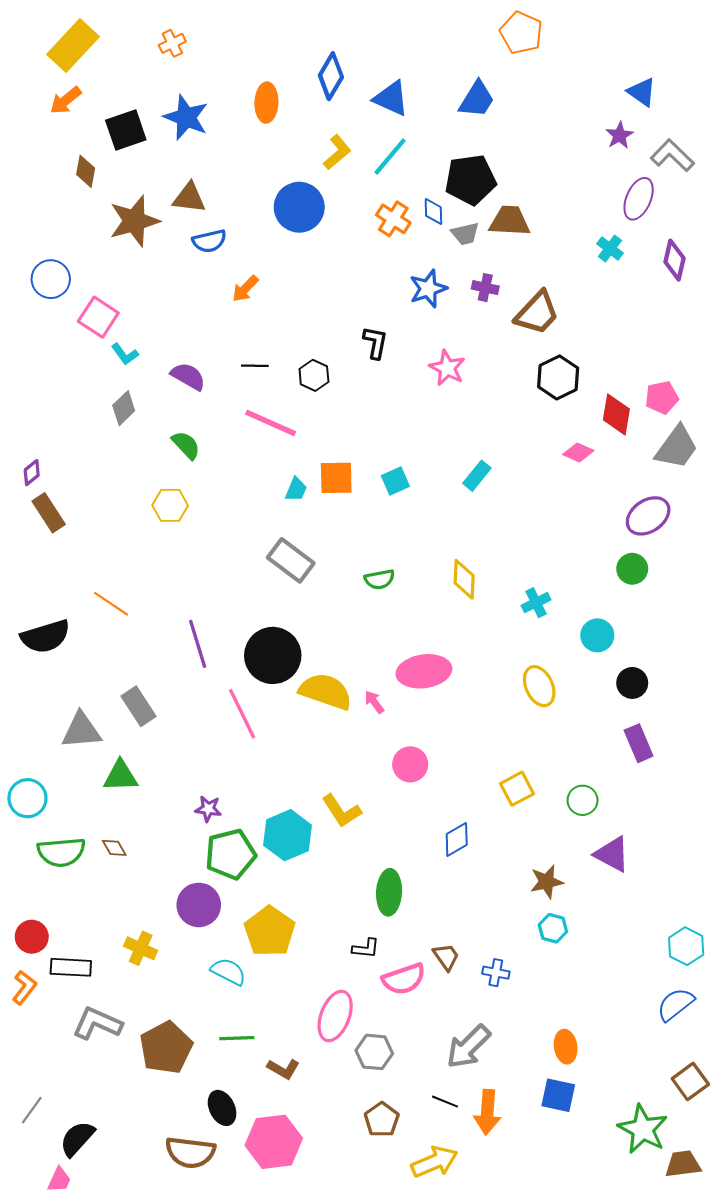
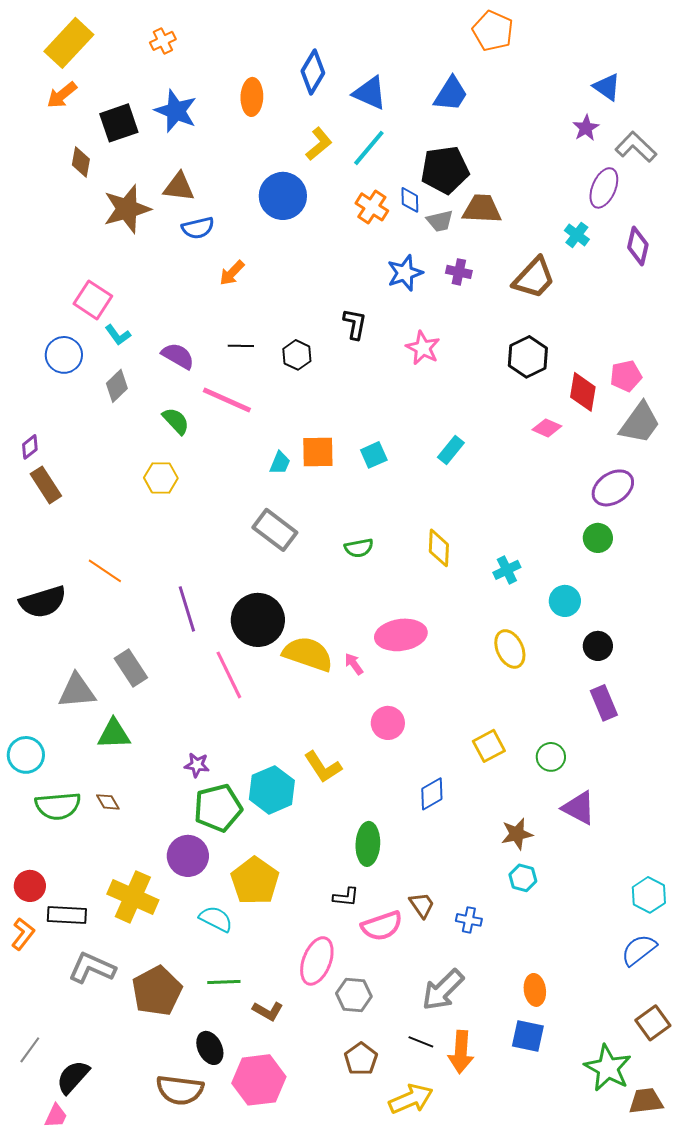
blue circle: (51, 279) -> (64, 355), moved
brown trapezoid: (537, 313) -> (534, 278), moved
pink line: (271, 423) -> (227, 400), moved
yellow cross: (141, 948) -> (133, 897), size x1.6

